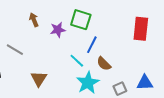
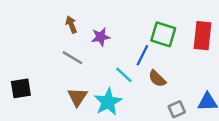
green square: (81, 20) -> (163, 34), moved
gray line: (15, 50) -> (72, 58), moved
cyan star: (88, 83) -> (108, 102), moved

